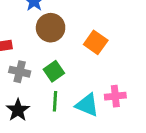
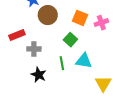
green square: (54, 71) -> (70, 40), moved
pink cross: (115, 96) -> (101, 23), moved

